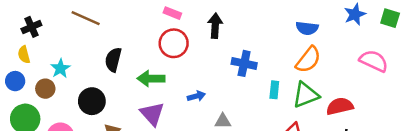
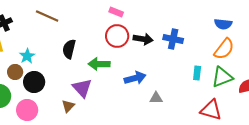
black arrow: (215, 26) -> (143, 39), moved, turned 96
blue cross: (244, 63) -> (173, 39), moved
blue arrow: (196, 96) -> (135, 78), size x1.5
black circle: (92, 101) -> (34, 82), moved
purple triangle: (152, 114) -> (82, 88), moved

